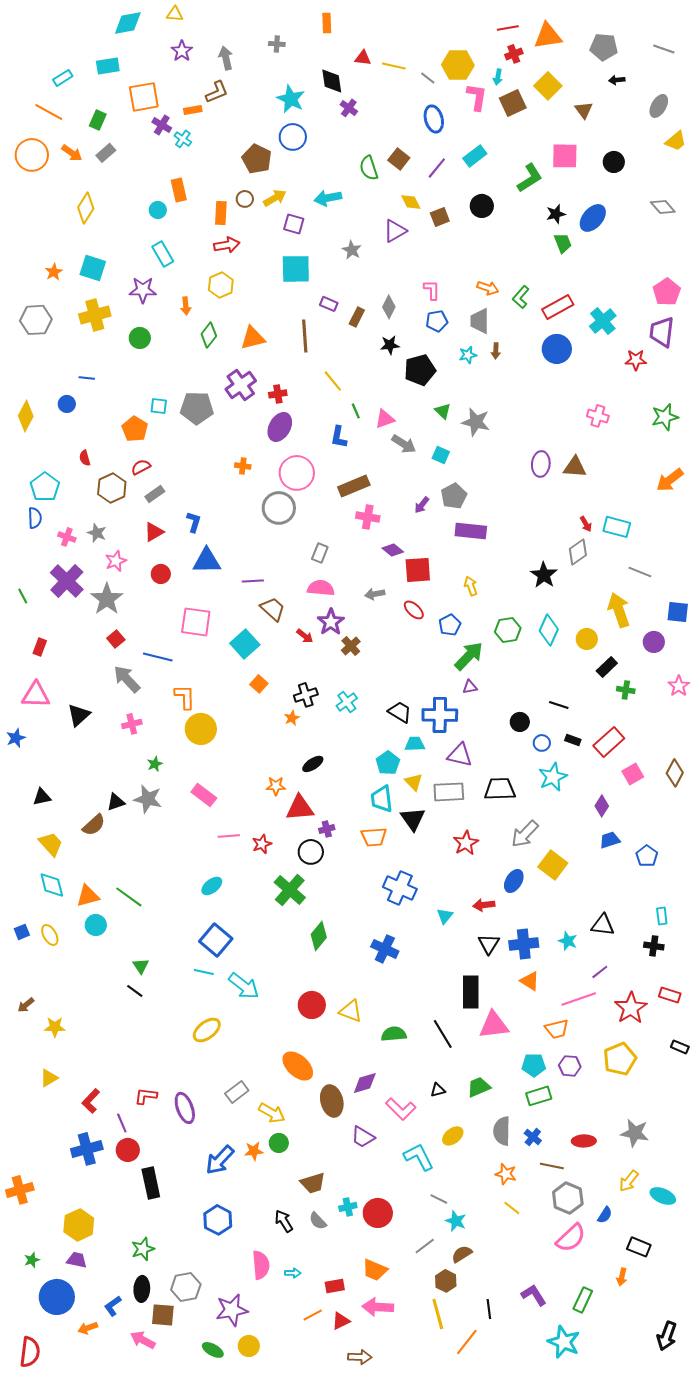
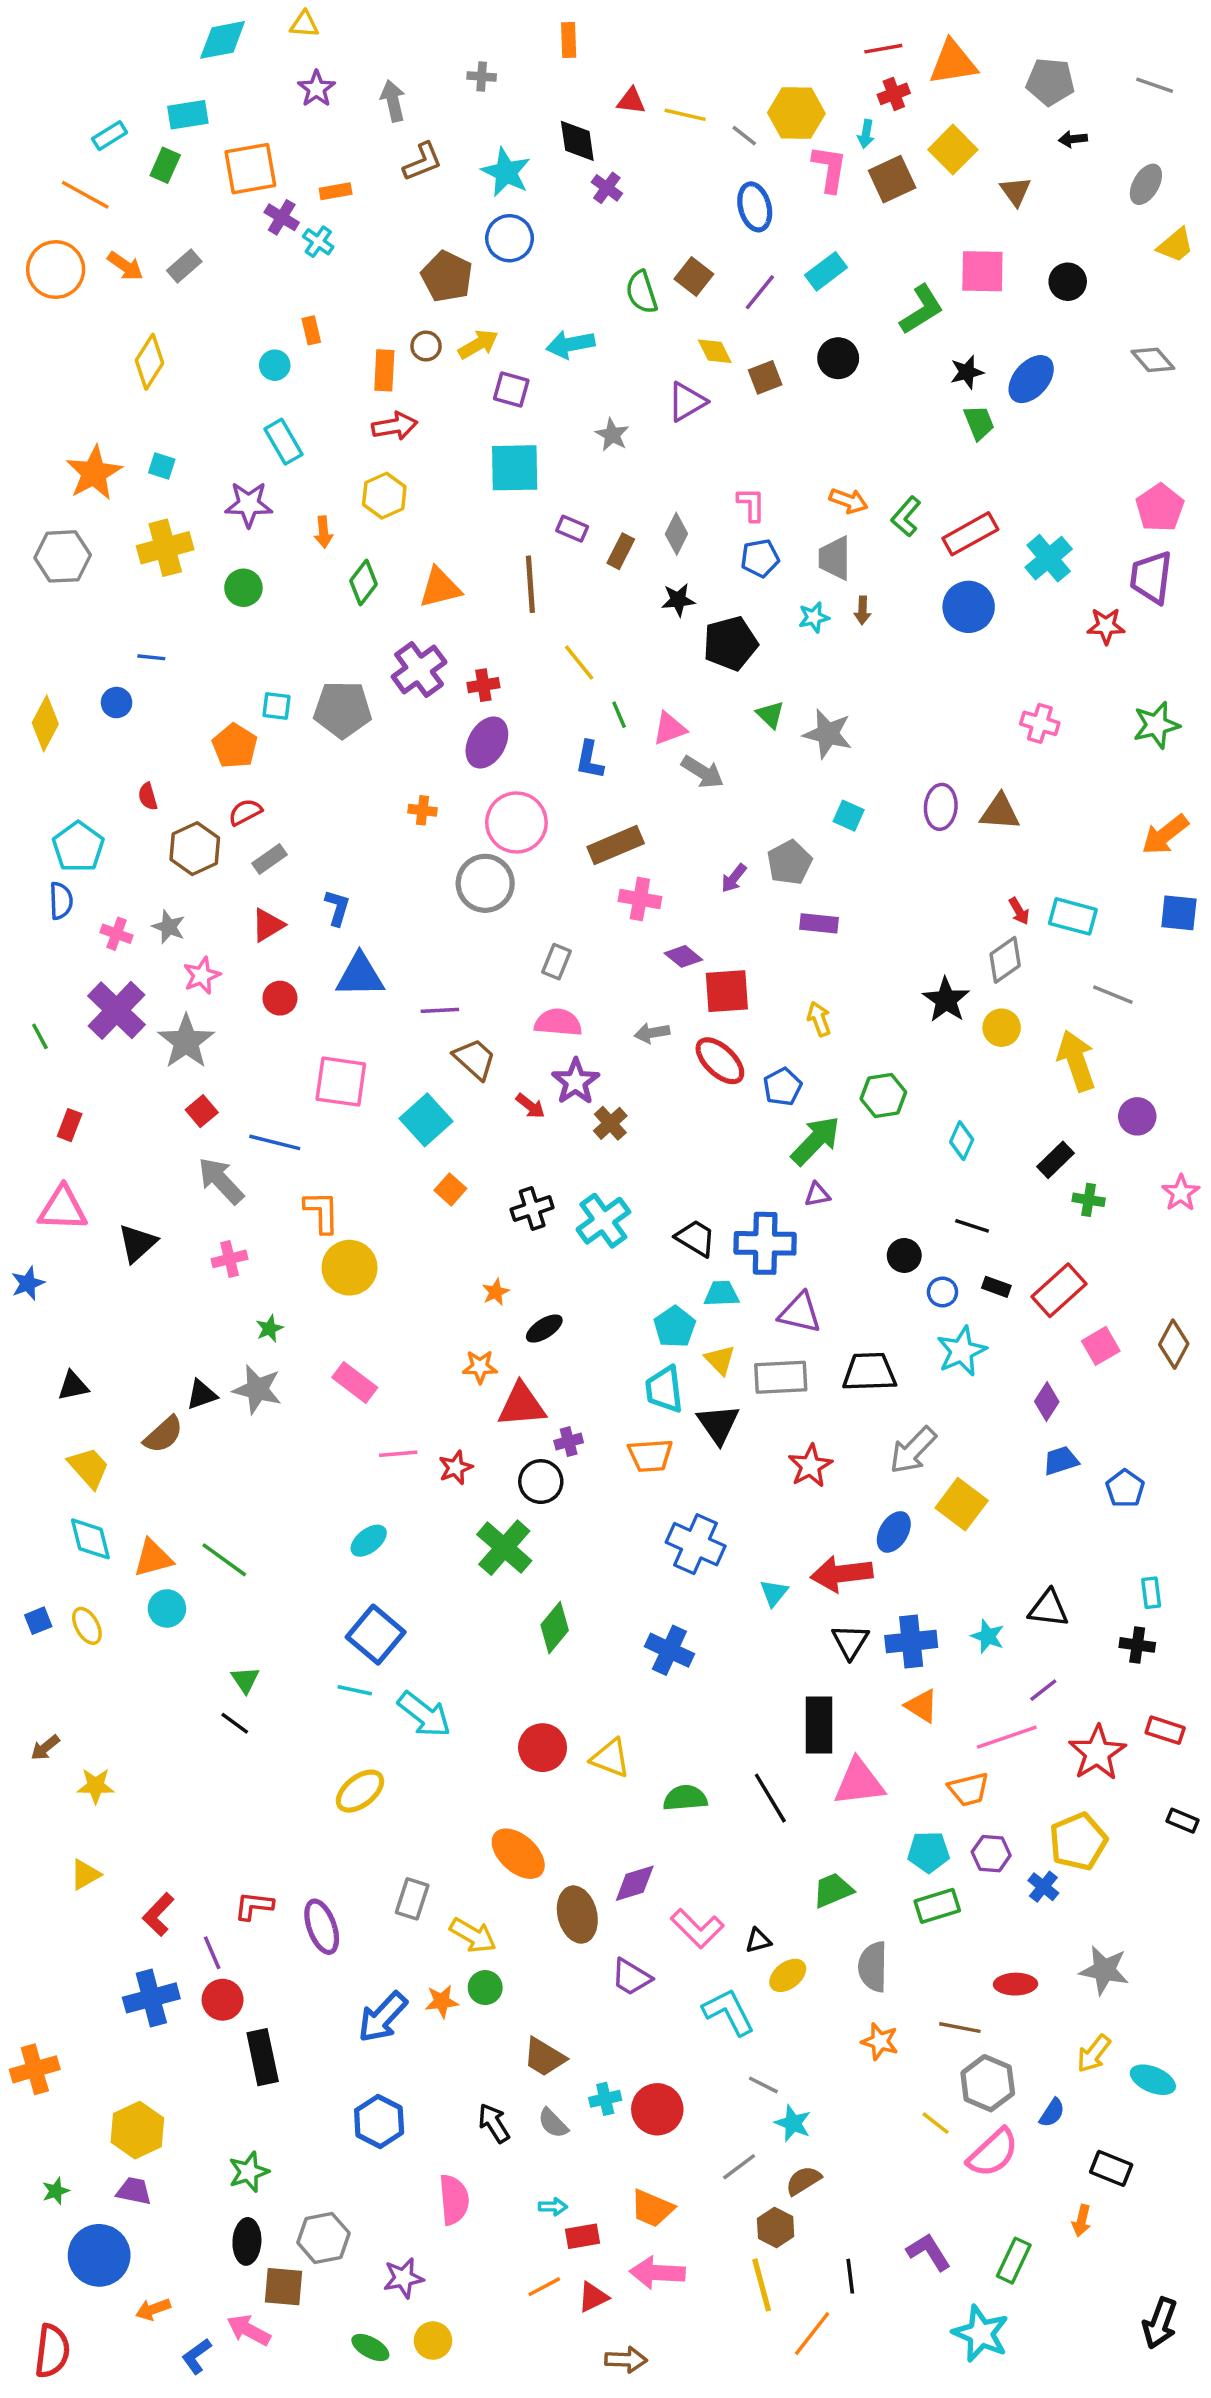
brown L-shape: (217, 92) -> (423, 162), moved
green rectangle: (98, 120) -> (165, 165), moved
orange rectangle: (179, 190) -> (311, 330), size x0.7
cyan square: (93, 268) -> (162, 466), size x0.6
orange star: (54, 272) -> (94, 473), size x1.8
cyan square: (441, 455) -> (849, 816), moved
purple rectangle: (471, 531) -> (819, 923), size x0.7
red ellipse: (414, 610) -> (720, 1061), size x1.4
blue square: (678, 612) -> (1179, 913), moved
cyan diamond: (549, 630) -> (962, 1141), moved, size x0.7
yellow circle: (587, 639) -> (1002, 1028), moved
cyan cross: (347, 702) -> (603, 1221), size x1.4
orange star: (292, 718) -> (496, 1292), moved
red arrow: (484, 905) -> (842, 1574), size x1.6
black triangle: (438, 1090) -> (758, 1941), moved
gray rectangle: (237, 1092) -> (412, 1899), turned -35
blue cross: (533, 1137) -> (1043, 1887), moved
brown trapezoid: (313, 1183) -> (544, 2057), turned 48
yellow line: (512, 1208) -> (936, 2123), moved
cyan arrow: (293, 1273) -> (553, 2207), moved
blue L-shape: (113, 1306) -> (196, 2356), moved
purple star: (232, 1310) -> (403, 2278), size x0.7

